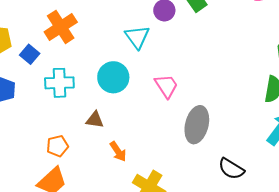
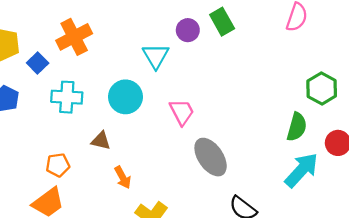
gray ellipse: (197, 125) -> (211, 157), turned -54

